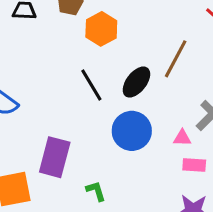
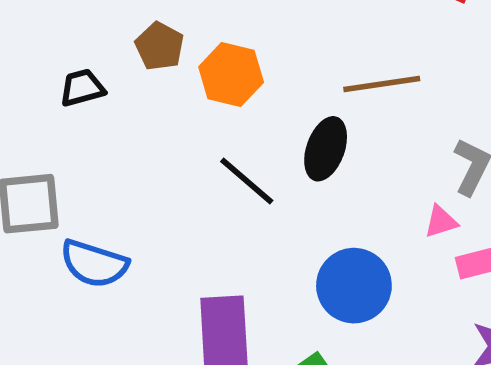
brown line: (176, 59) -> (382, 84), turned 72
blue circle: (132, 131) -> (354, 286), moved

